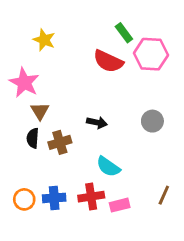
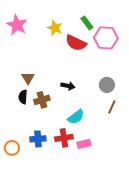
yellow star: (44, 40) -> (55, 28), moved
pink star: (24, 83) -> (17, 25), moved
cyan semicircle: (108, 167) -> (76, 117), turned -72
brown line: (164, 195) -> (112, 107), moved
orange circle: (24, 199) -> (12, 148), moved

